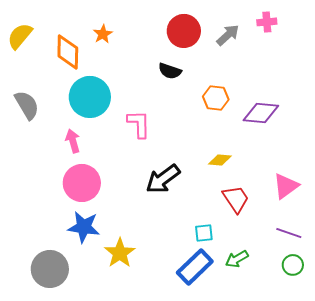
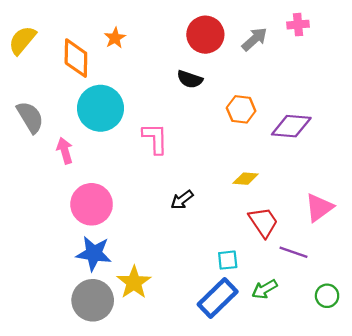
pink arrow: (73, 141) -> (65, 151), moved
black arrow: (163, 179) -> (182, 200), size x0.6
purple line: (289, 233) -> (294, 252), moved
gray circle: (50, 269) -> (93, 300), moved

